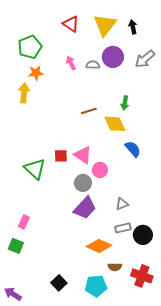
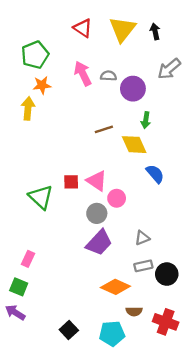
purple circle: (113, 57) -> (133, 89), moved
pink arrow: (71, 63) -> (83, 73), size x1.5
purple arrow: (13, 294) -> (15, 313), moved

